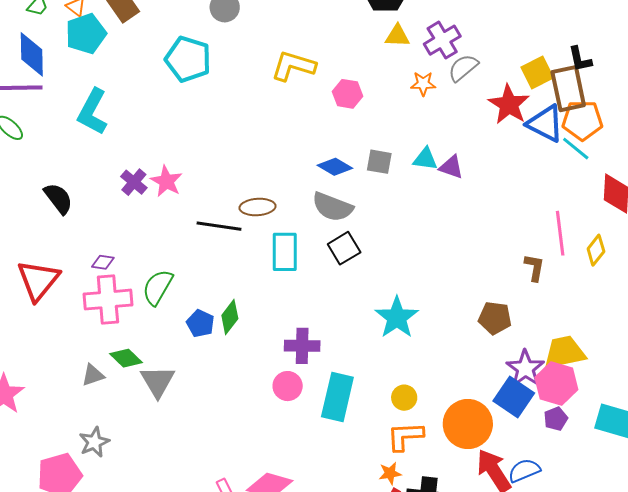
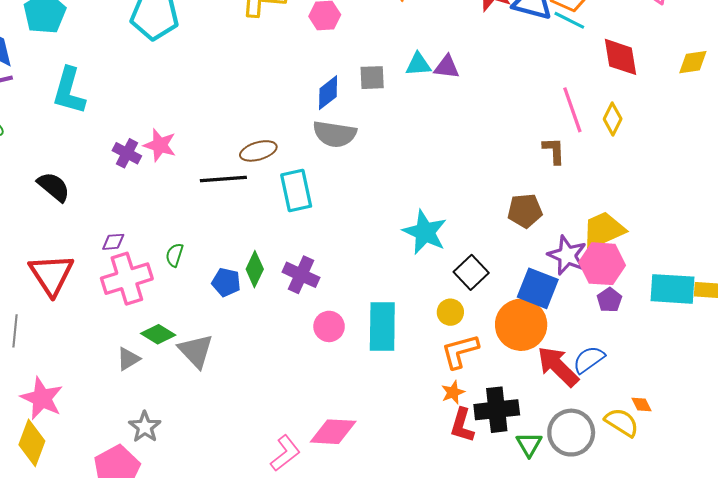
blue diamond: (335, 167) -> (328, 93), turned -56
black square: (344, 248) -> (471, 272), moved
green semicircle: (158, 287) -> (175, 255), size x0.6
purple cross: (302, 346) -> (301, 275), moved, turned 36
blue square: (514, 397) -> (538, 288), moved

